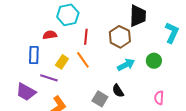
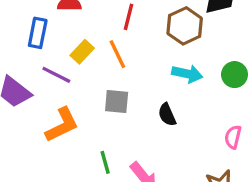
cyan arrow: (126, 65) -> (187, 74), turned 30
gray square: (100, 99) -> (117, 101), moved, turned -35

